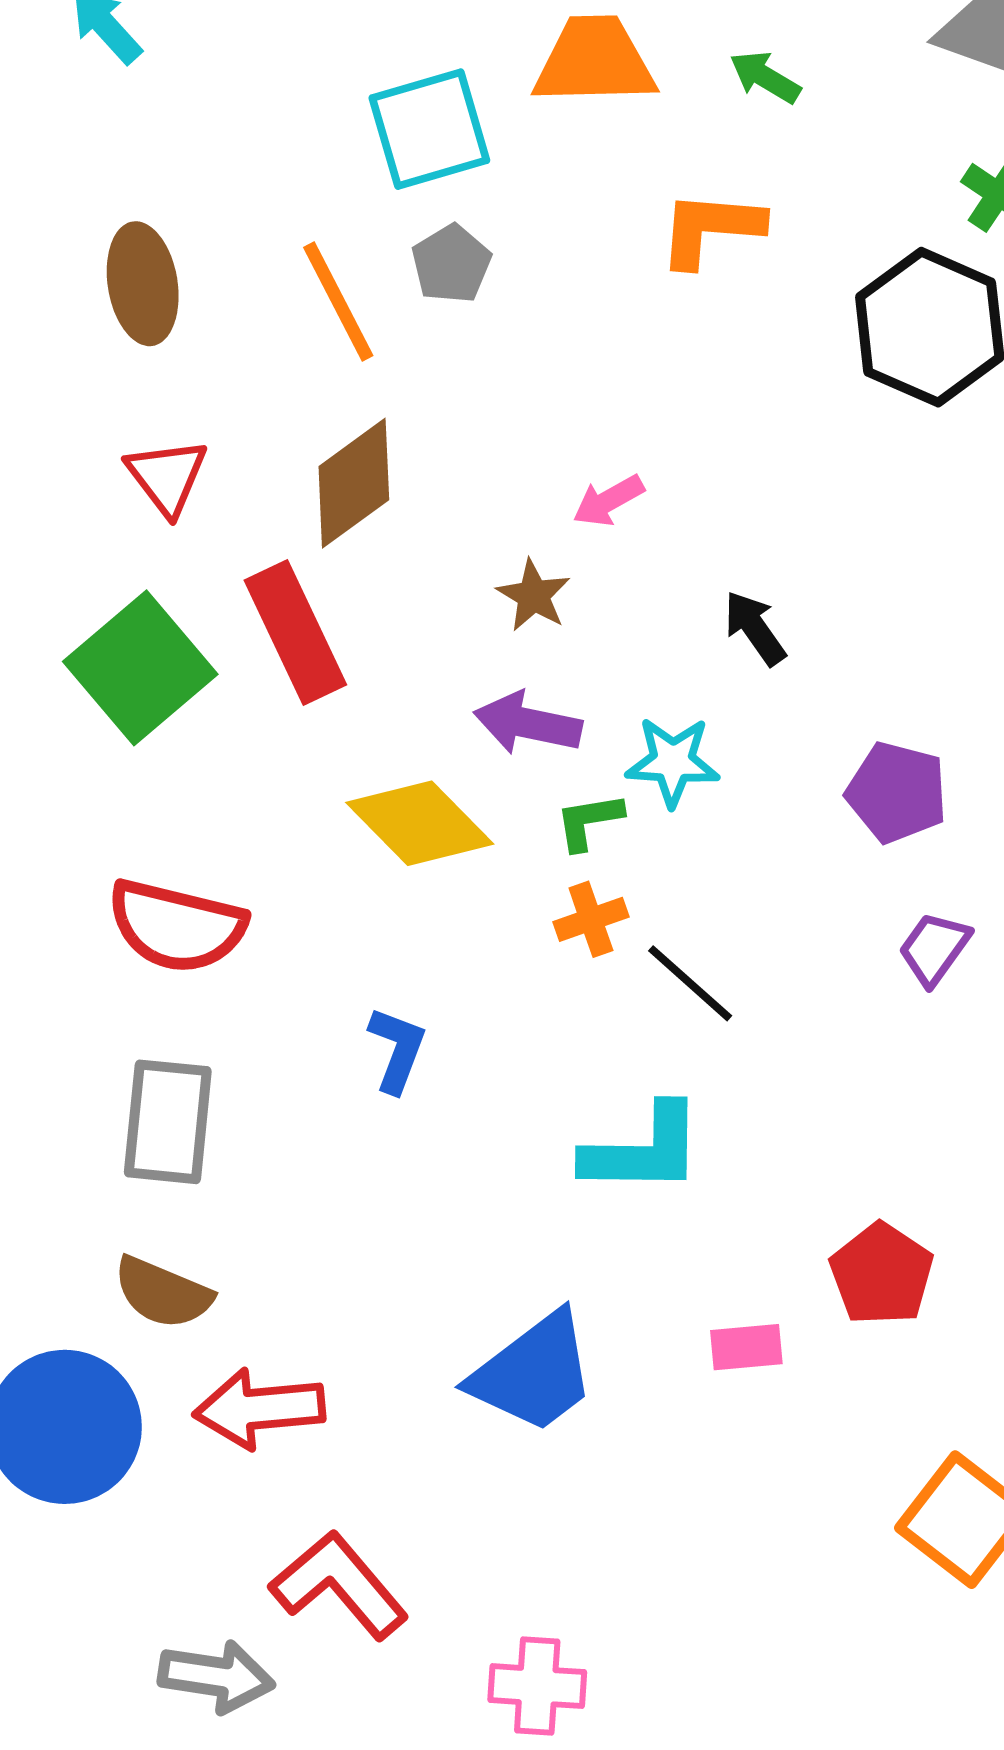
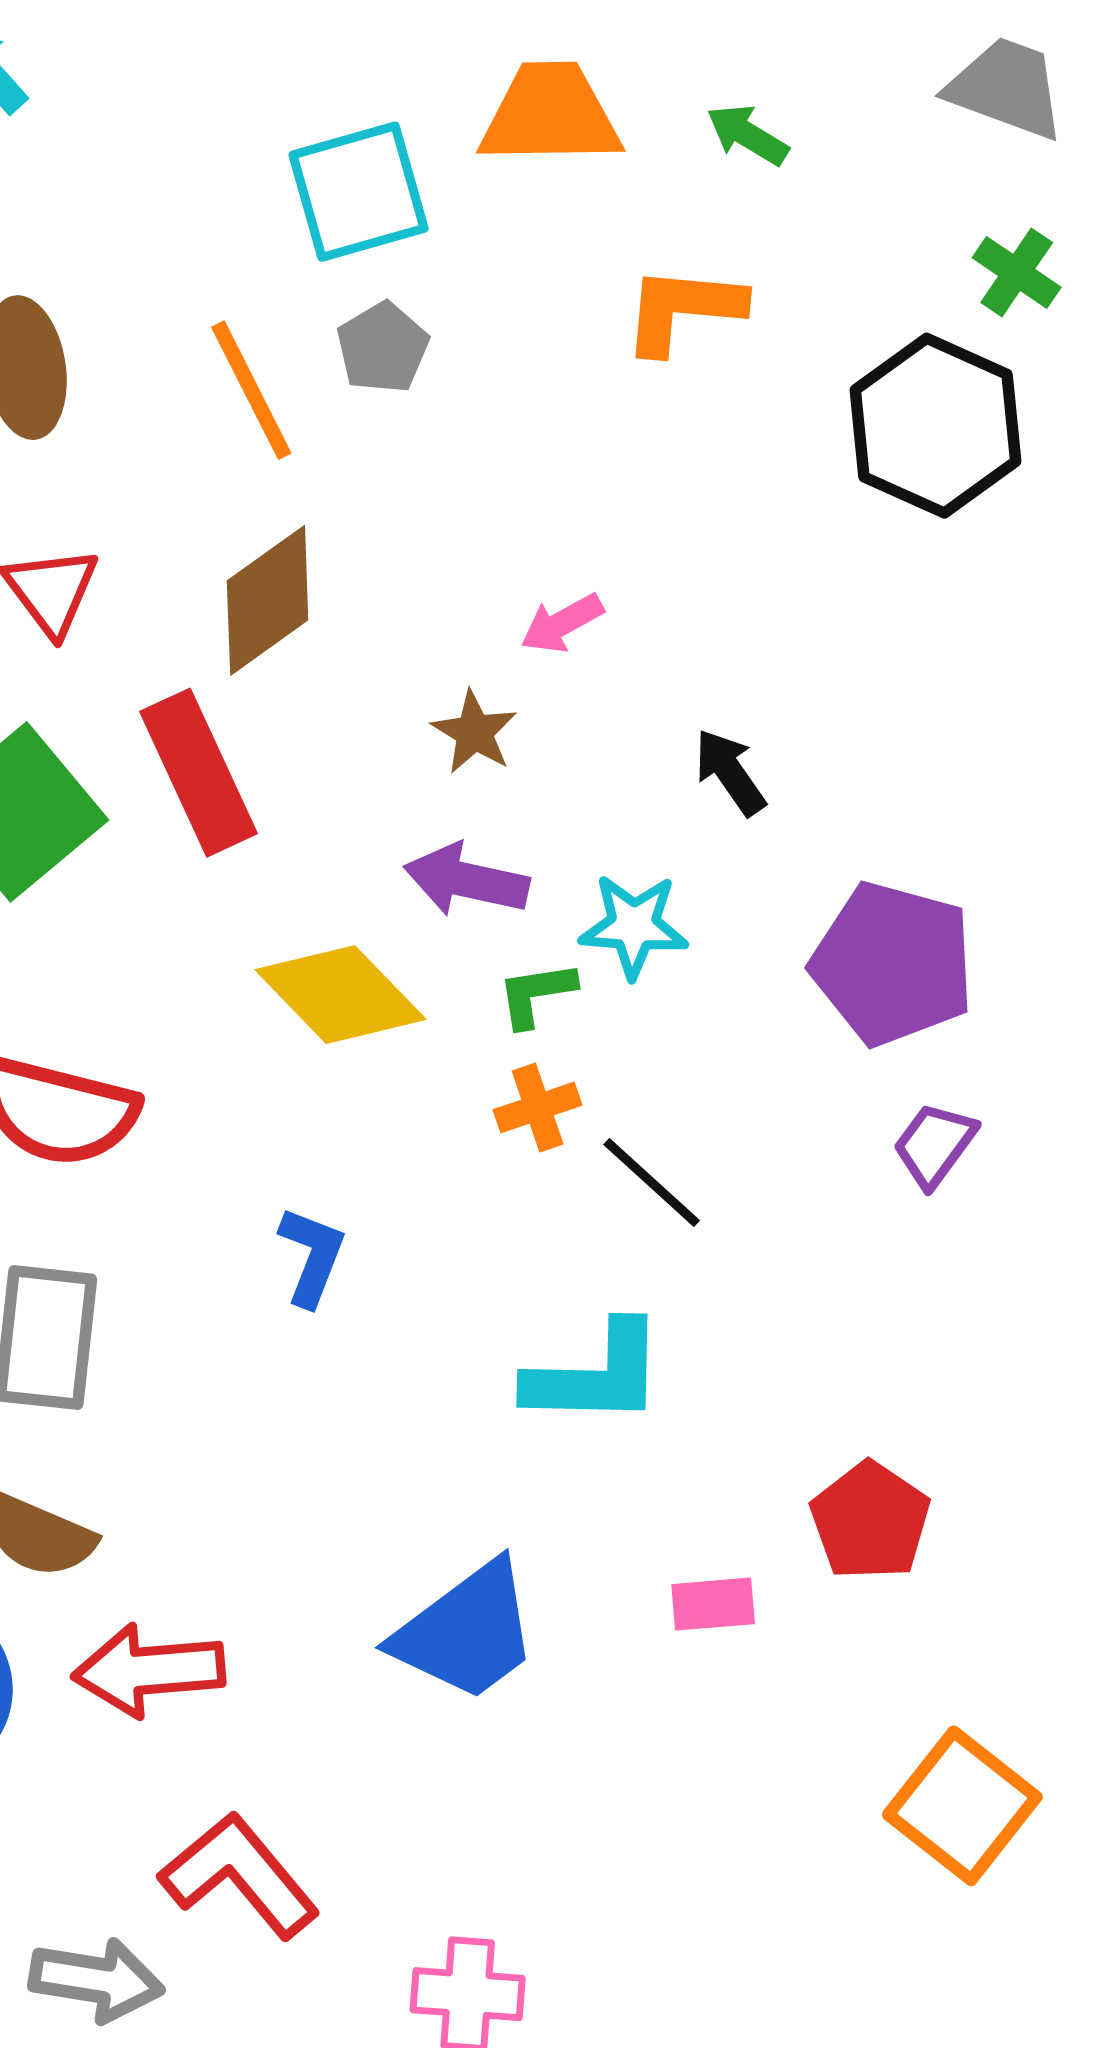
purple pentagon: (897, 792) -> (893, 964), size x1.4

